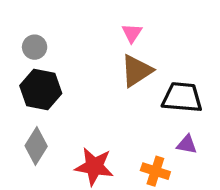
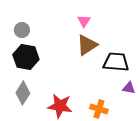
purple triangle: (187, 144) -> (129, 88), moved

